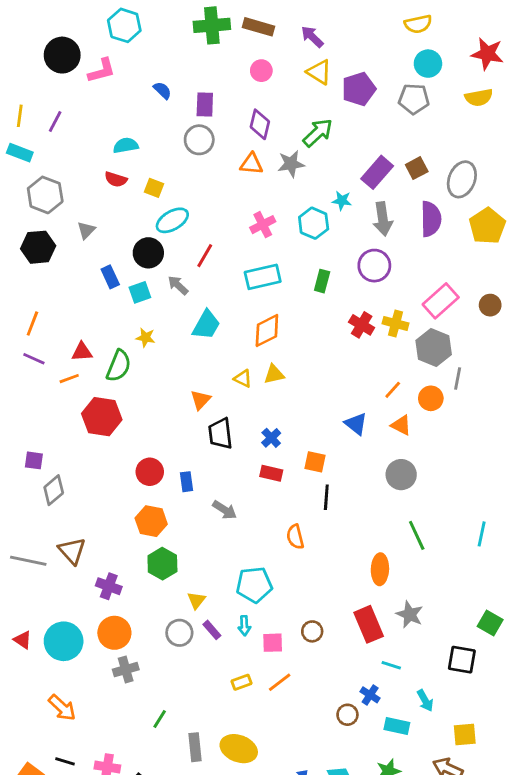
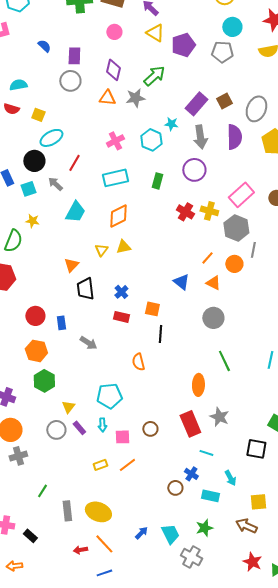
yellow triangle: (243, 379) -> (101, 250), turned 40

